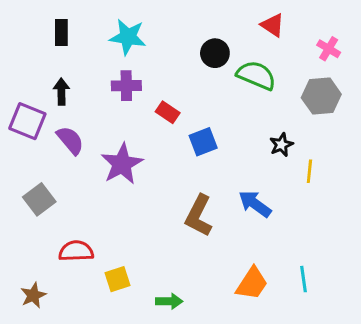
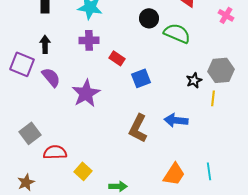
gray hexagon: (321, 96) -> (221, 70), moved
gray square: (39, 199) -> (30, 133), moved
blue arrow: (255, 204) -> (176, 120), turned -30
yellow square: (117, 279) -> (83, 171), turned -30

